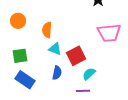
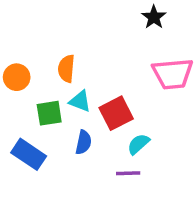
orange circle: (18, 21) -> (17, 77), moved
green square: (20, 56) -> (49, 113), moved

